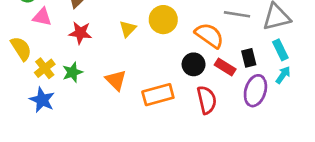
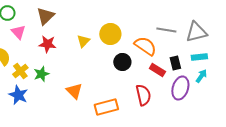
pink triangle: (42, 17) -> (18, 32), turned 35
cyan rectangle: (280, 50) -> (199, 57), turned -70
black circle: (194, 64) -> (122, 62), moved
orange triangle: (116, 80) -> (74, 91), moved
orange rectangle: (158, 95) -> (106, 107), moved

